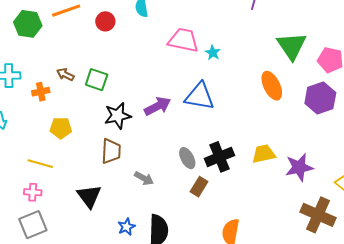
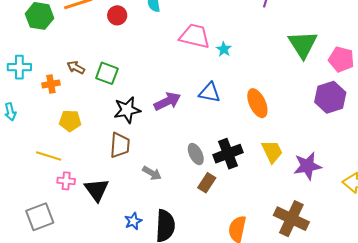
orange ellipse: (272, 86) -> (257, 103), moved
blue triangle: (200, 96) -> (210, 93), size x0.7
yellow trapezoid: (264, 154) -> (272, 152), turned 75
pink cross: (33, 192) -> (66, 181), moved
brown cross: (318, 215) -> (291, 219), moved

